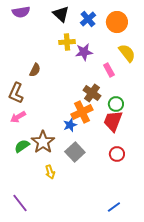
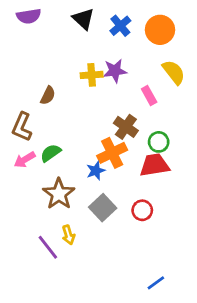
yellow cross: (67, 42) -> (92, 75), moved
red trapezoid: (113, 121) -> (155, 165), turned 60
green semicircle: (22, 146) -> (51, 153), moved
red circle: (117, 154) -> (142, 210), moved
purple line: (20, 203) -> (48, 247), moved

